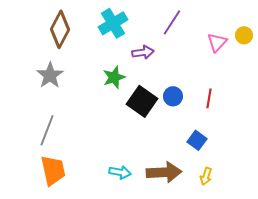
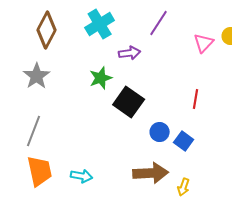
blue circle: (173, 96) -> (160, 132), moved
cyan arrow: (120, 172) -> (82, 176), moved
yellow arrow: (206, 176) -> (184, 187), moved

